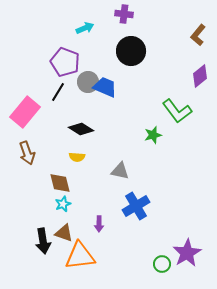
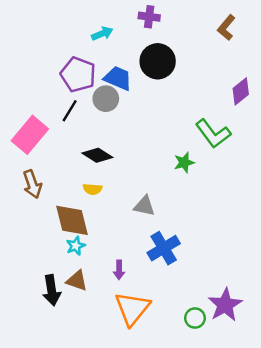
brown L-shape: (198, 35) -> (226, 28), moved
blue trapezoid: (105, 87) -> (118, 78), moved
brown diamond: (60, 183) -> (72, 220), size x1.4
orange triangle: (80, 256) -> (132, 308), moved, turned -44

